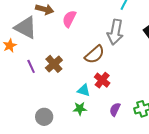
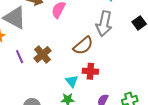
red cross: (102, 80) -> (90, 71), turned -35
cyan triangle: (84, 90) -> (72, 81), turned 32

